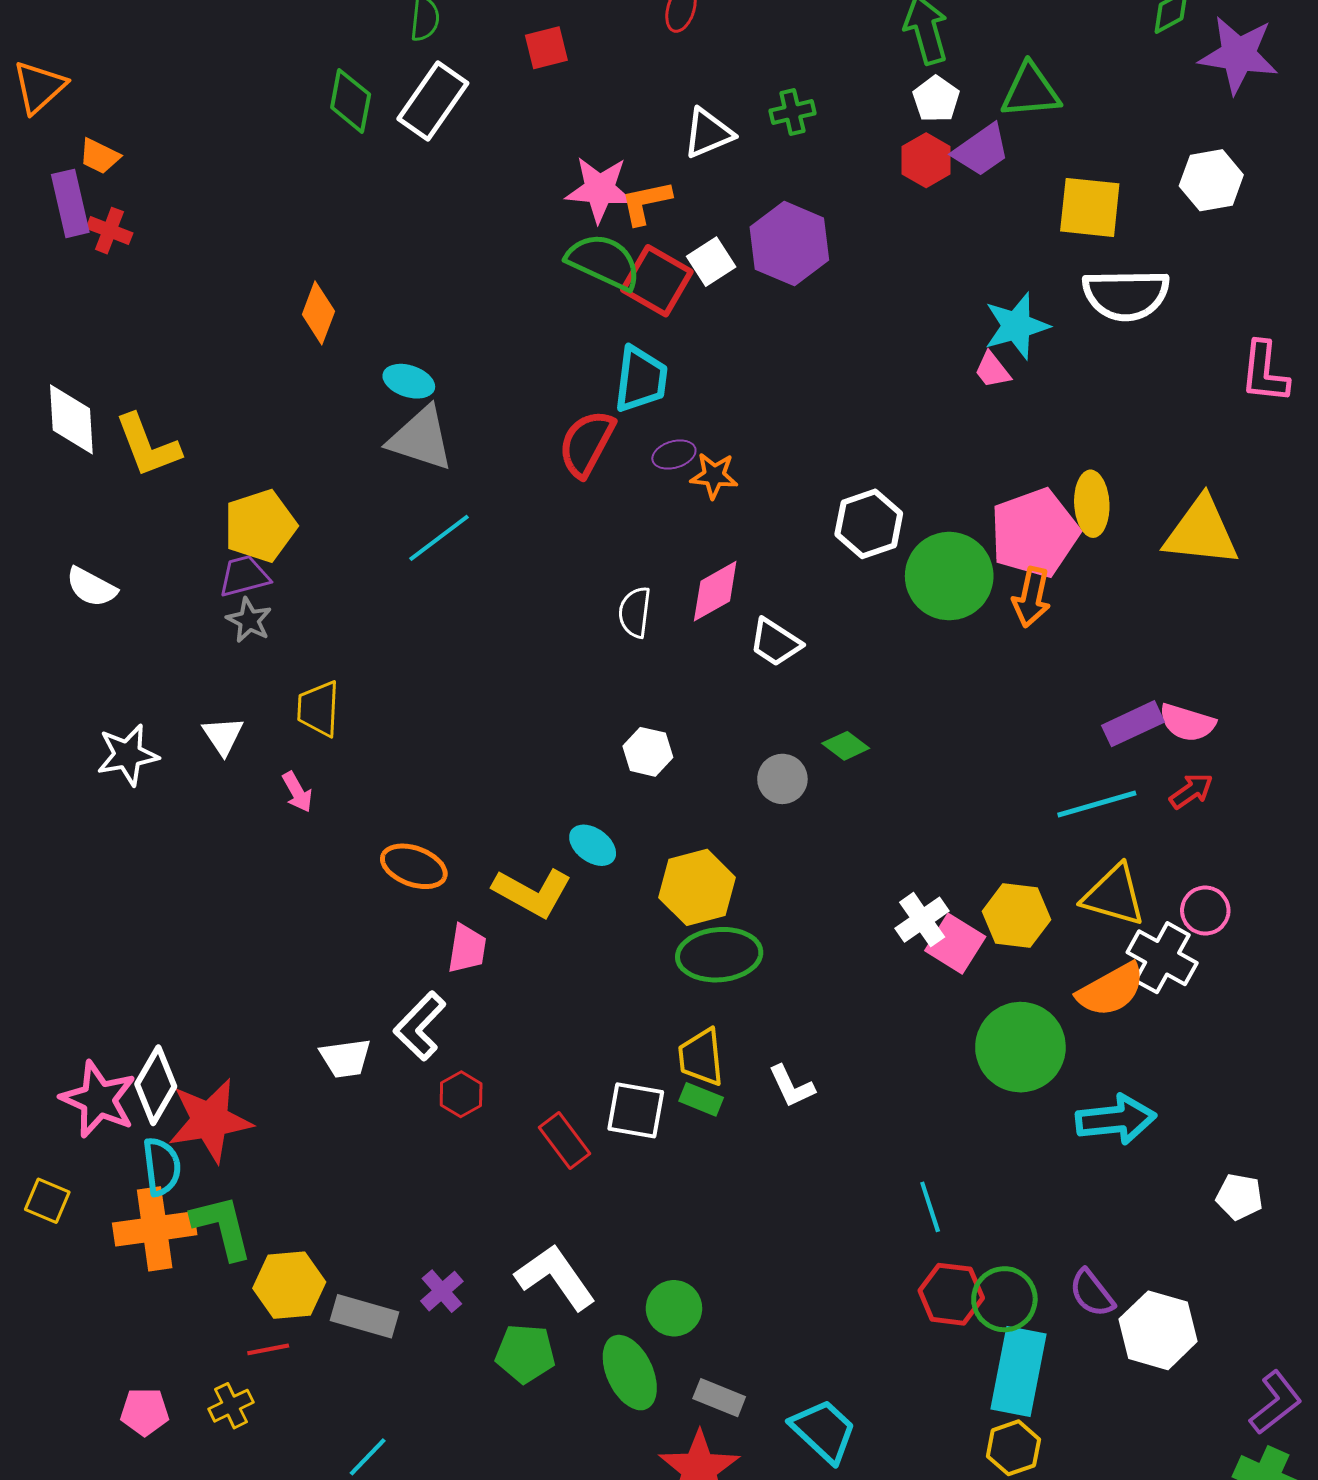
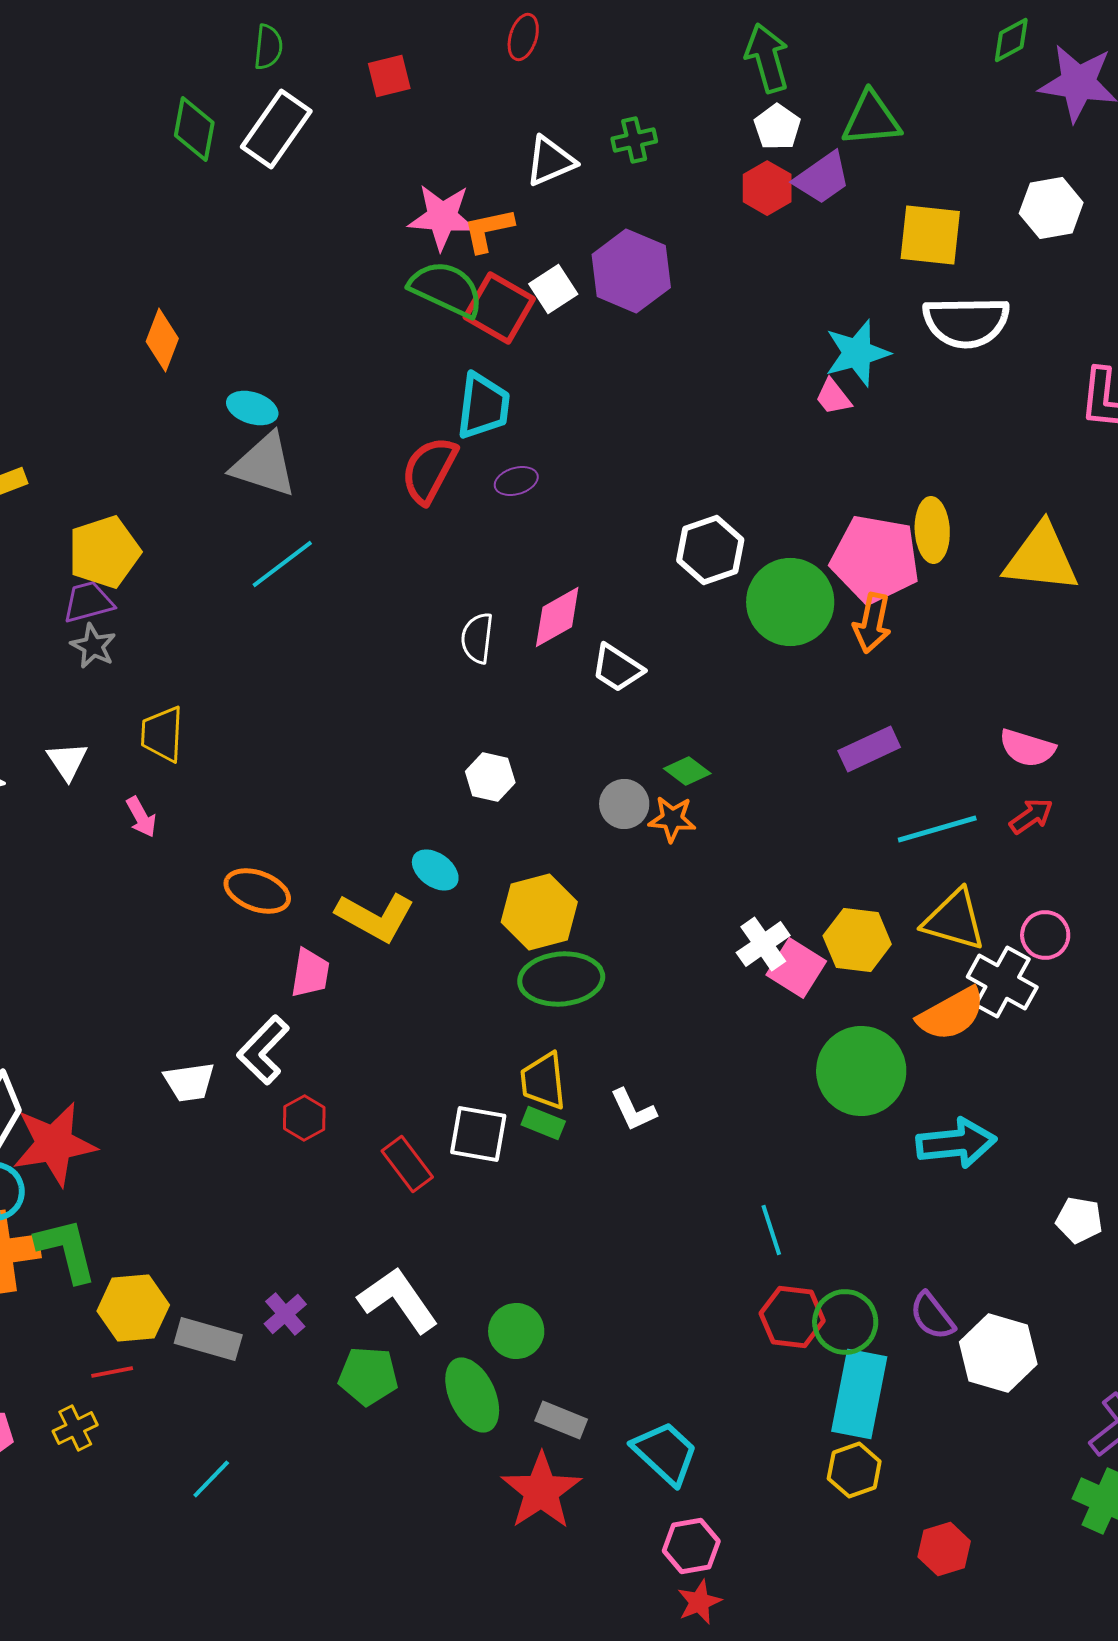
orange star: (714, 476) -> (672, 819), moved
pink pentagon: (1035, 533) -> (875, 559), turned 30
purple rectangle: (1133, 724) -> (869, 749), moved

